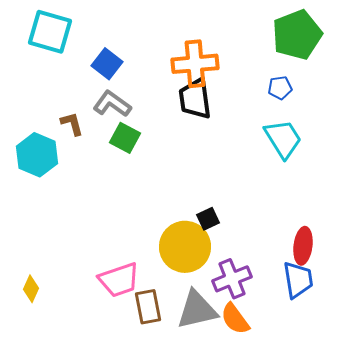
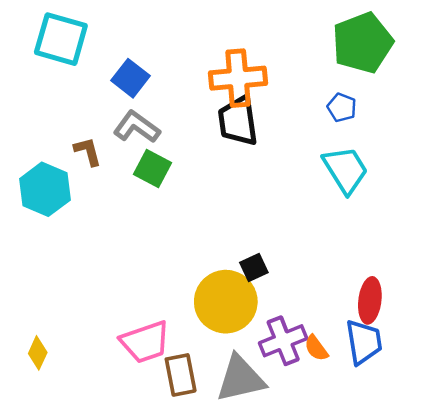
blue pentagon: (280, 88) -> (342, 107), turned 30
orange semicircle: (235, 319) -> (316, 348), moved, size x0.7

